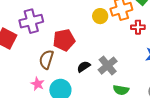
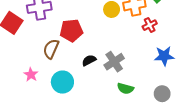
red cross: (138, 27) -> (150, 25), turned -32
pink star: (37, 84) -> (31, 75), moved

